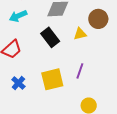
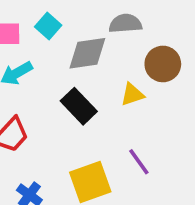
purple line: (80, 71) -> (139, 162), turned -49

